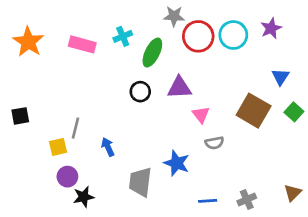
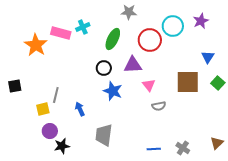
cyan cross: (123, 36) -> (83, 27), moved
red circle: (198, 36) -> (150, 40), moved
orange star: (28, 42) -> (36, 45), moved
brown square: (254, 111) -> (188, 82), turned -30
blue star: (177, 163) -> (113, 91), moved
gray cross: (247, 200) -> (183, 148), turned -32

